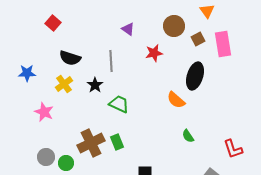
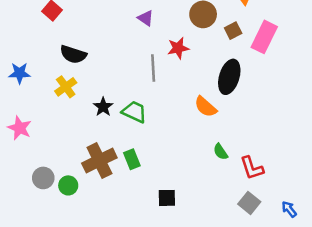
pink rectangle: (223, 44) -> (264, 37), turned 35
gray line: (111, 61) -> (153, 68), moved
black star: (95, 85) -> (103, 107), moved
pink star: (44, 112) -> (20, 128), moved
red L-shape: (233, 149) -> (252, 168), moved

